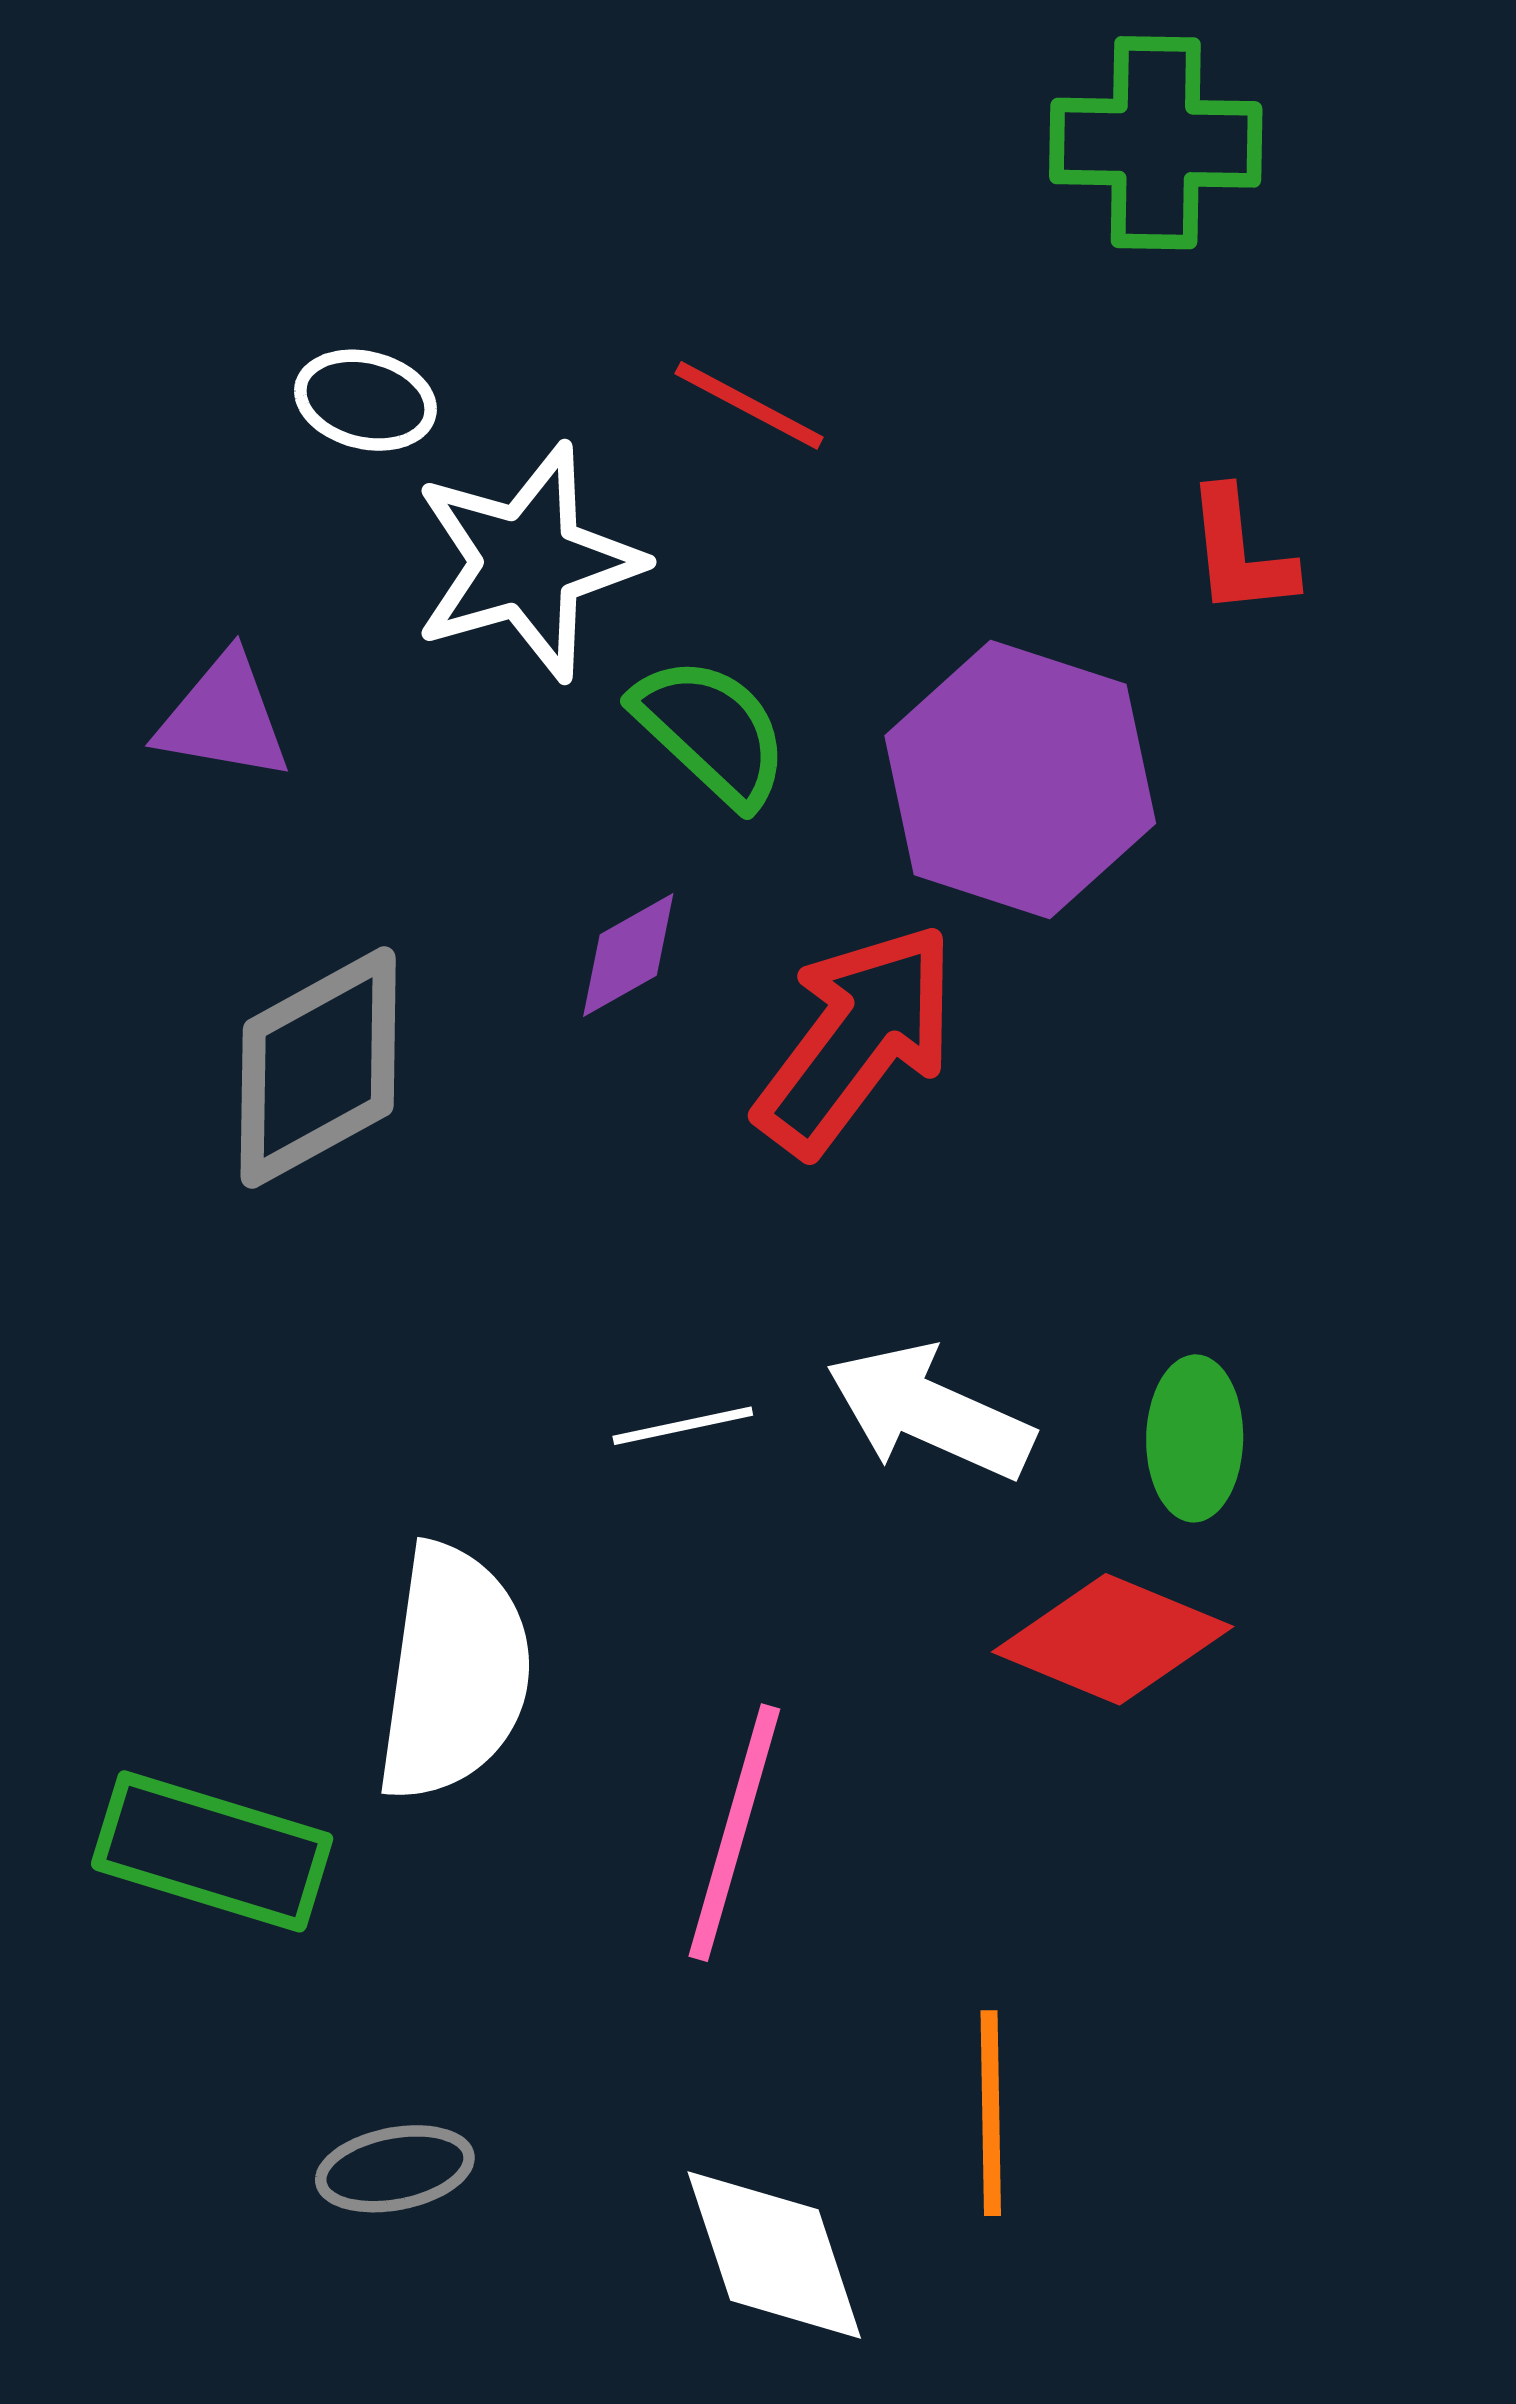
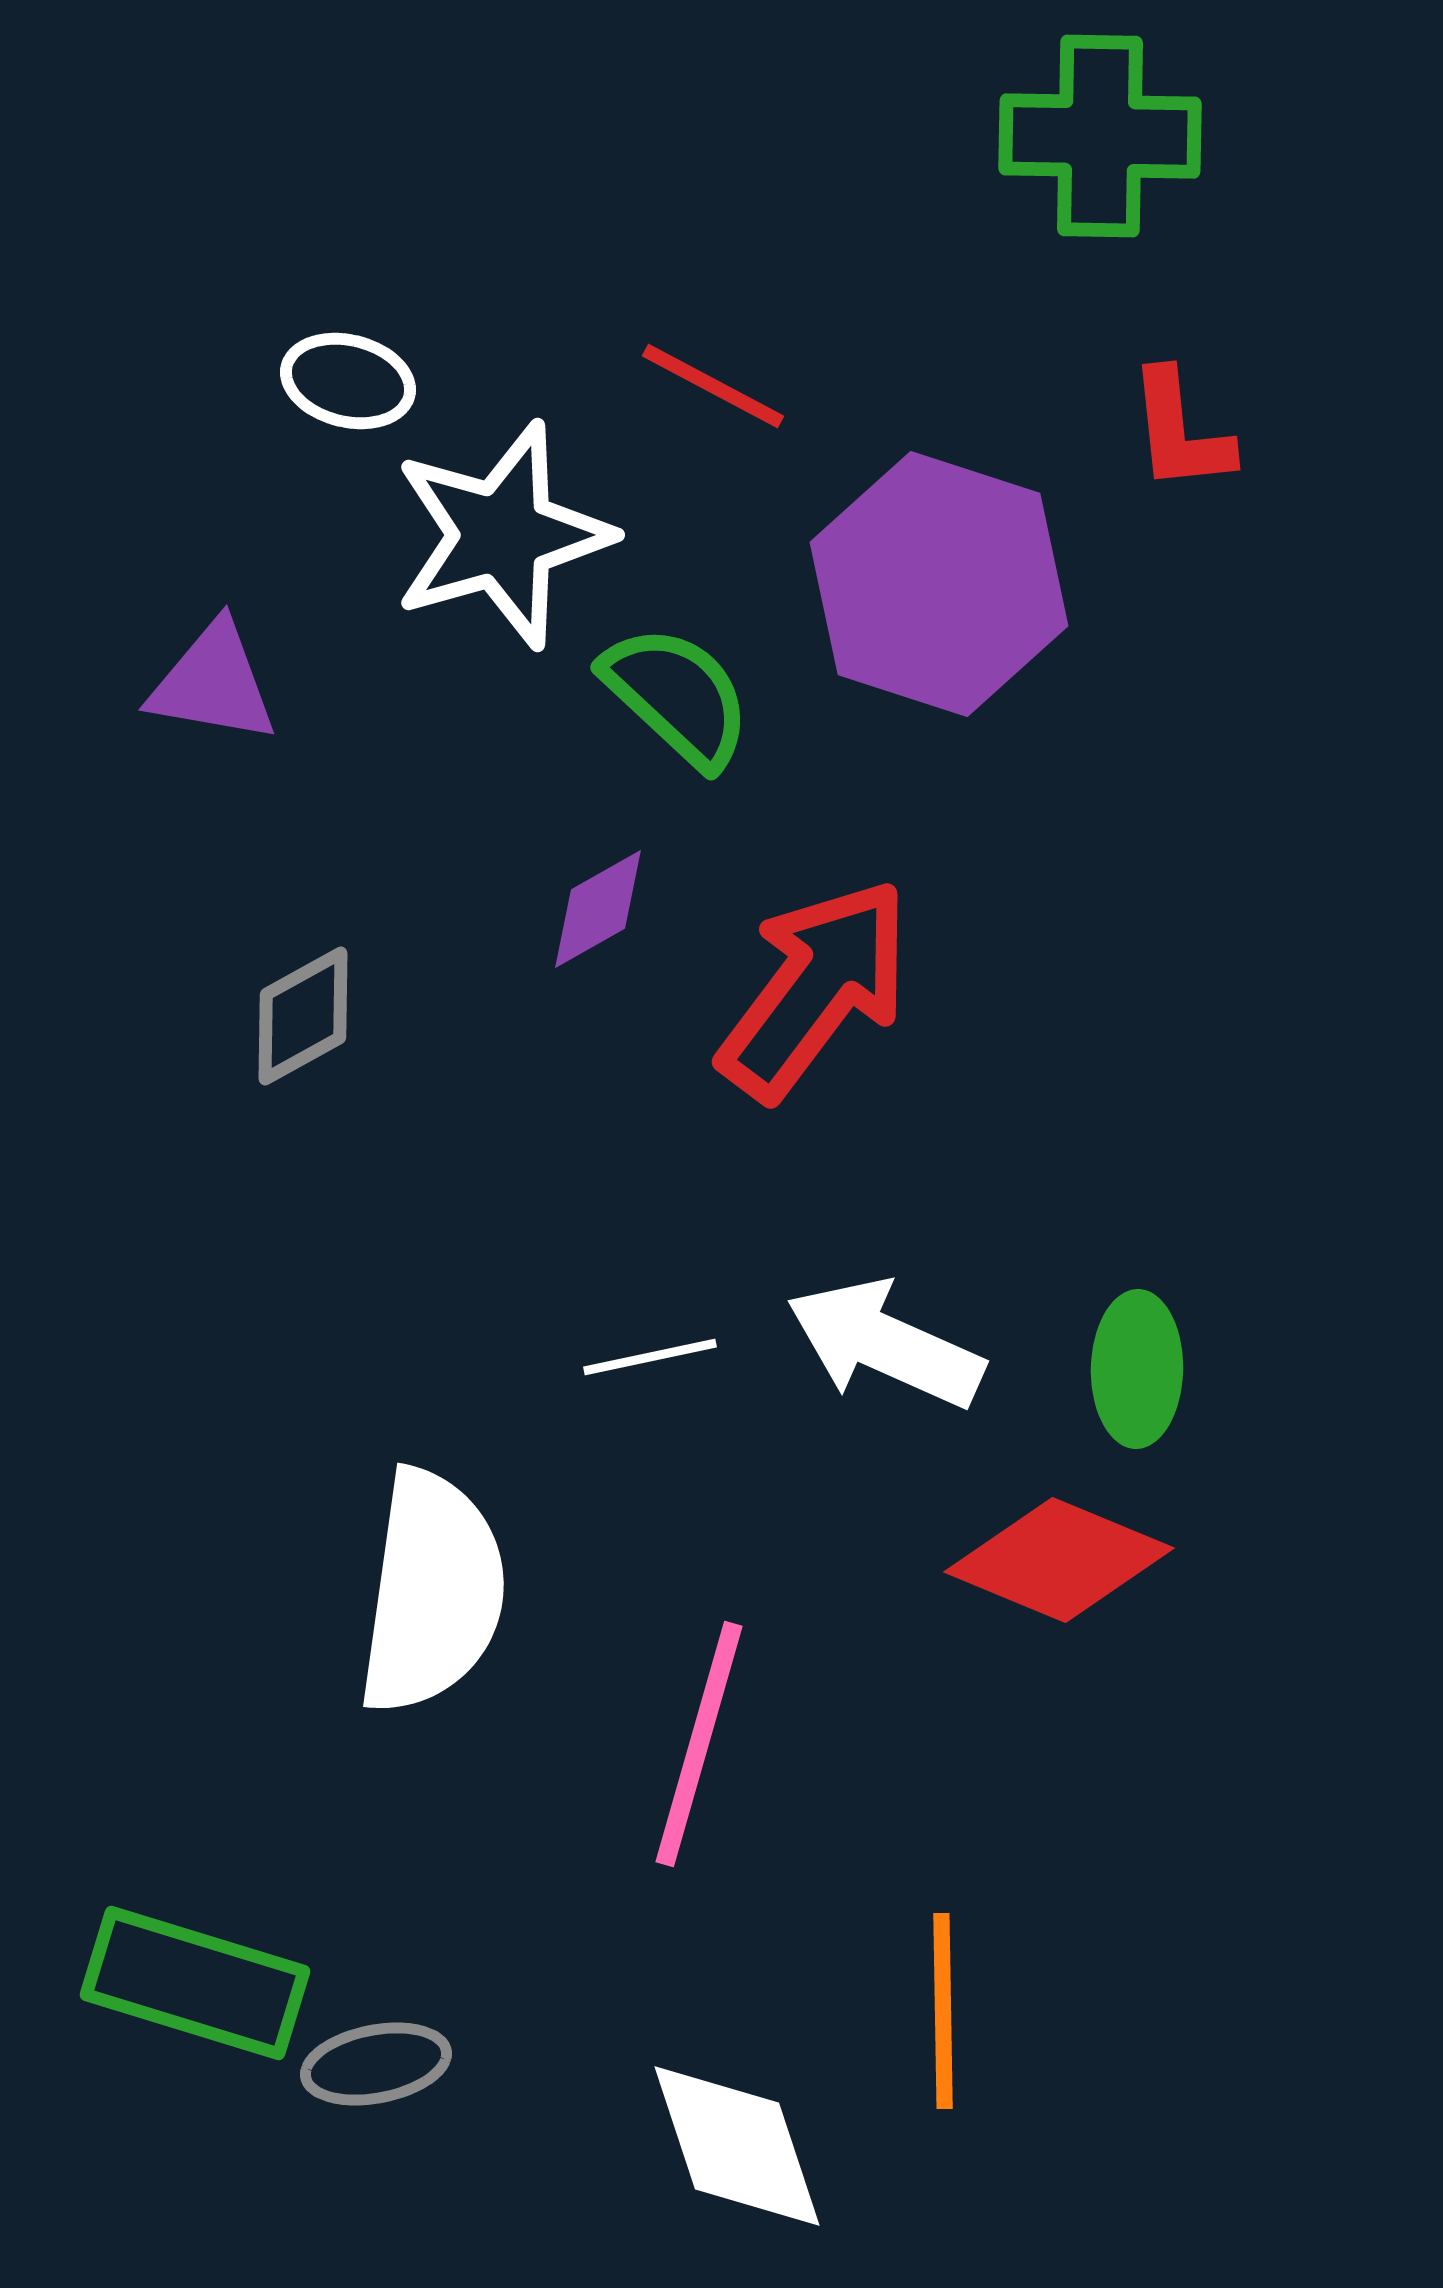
red L-shape: (1240, 553) -> (1180, 431), moved
purple hexagon: (1020, 780) -> (939, 584), moved
gray diamond: (318, 1067) -> (303, 1016), size x0.6
green rectangle: (212, 1851) -> (195, 1983), moved

